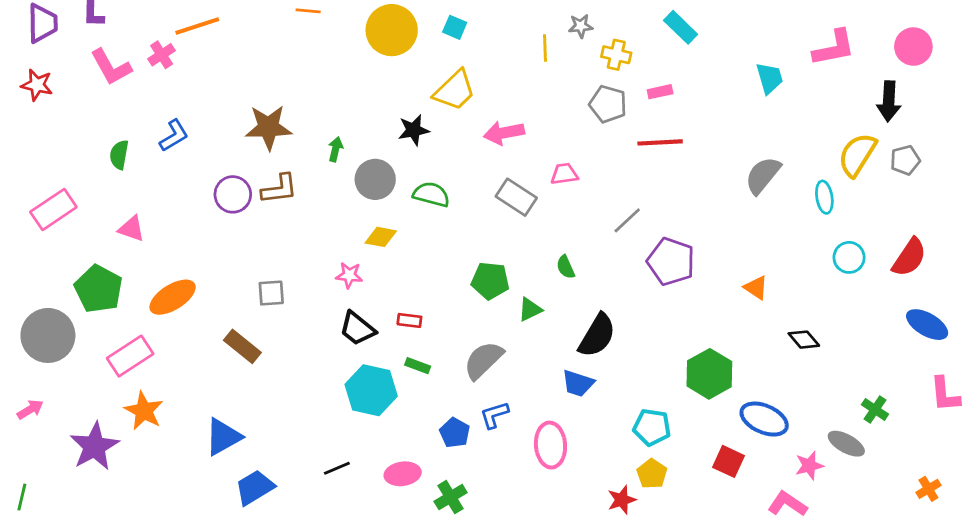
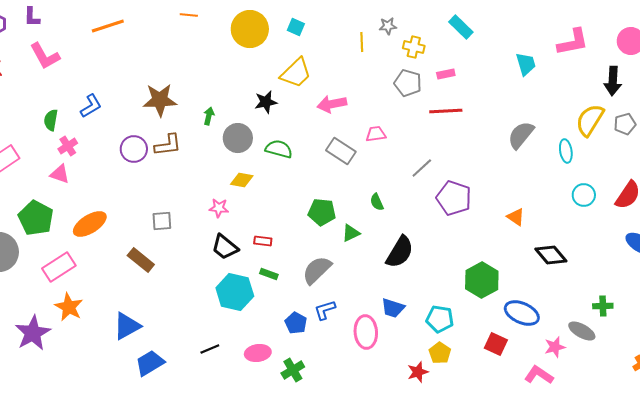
pink cross: (162, 55) -> (68, 146), moved
black diamond: (804, 340) -> (551, 255), size x1.4
blue trapezoid: (578, 383) -> (393, 308), moved
green cross: (875, 409) -> (603, 306), turned -36

